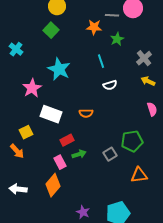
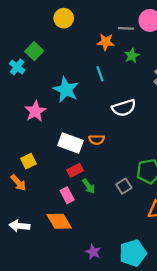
green square: (51, 30) -> (34, 51), moved
cyan line: (101, 61) -> (100, 74), moved
white semicircle: (110, 85) -> (124, 108), size x1.5
white rectangle: (51, 114) -> (70, 143), moved
green arrow: (79, 154) -> (89, 186), turned 72
orange diamond: (53, 185) -> (59, 221), turned -70

